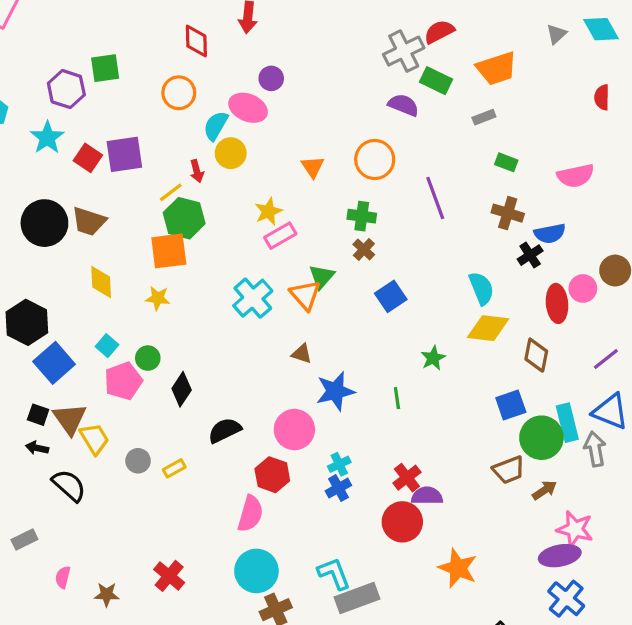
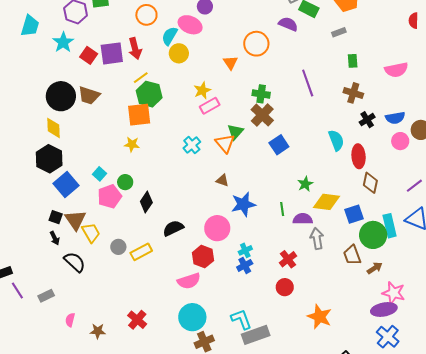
orange circle: (375, 160) -> (256, 44), moved
green rectangle: (506, 162) -> (353, 61), turned 64
red arrow: (197, 171) -> (135, 48), moved, size x1.5
blue semicircle: (550, 233) -> (395, 118), moved
brown cross: (364, 250) -> (262, 115), size x1.6
yellow diamond: (101, 282) -> (53, 128), moved
cyan cross: (253, 298) -> (192, 145), size x0.7
red ellipse: (557, 303) -> (359, 156), moved
yellow diamond: (488, 328) -> (327, 202), moved
black arrow: (37, 448) -> (55, 238), turned -128
gray arrow: (595, 449) -> (317, 239), moved
yellow rectangle: (174, 468) -> (141, 252), size x1.5
brown trapezoid: (509, 470) -> (352, 255), turned 90
purple semicircle: (427, 496) -> (303, 219), moved
pink semicircle: (250, 514) -> (189, 281), turned 55
red circle: (402, 522) -> (285, 287), size x0.7

